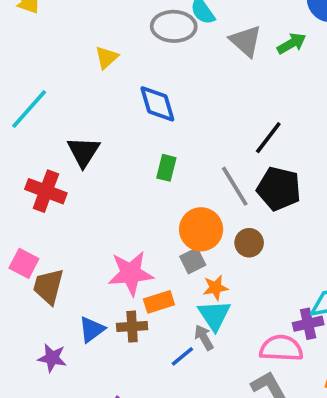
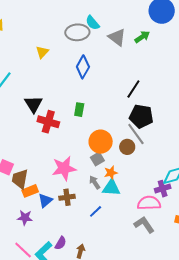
blue diamond: (157, 104) -> (83, 67), moved, turned 50
gray line: (235, 186) -> (136, 134), moved
red cross: (46, 191) -> (48, 122), moved
orange rectangle: (159, 302) -> (30, 191), moved
cyan triangle: (214, 315) -> (111, 188), turned -48
gray arrow: (204, 337) -> (95, 182), moved

